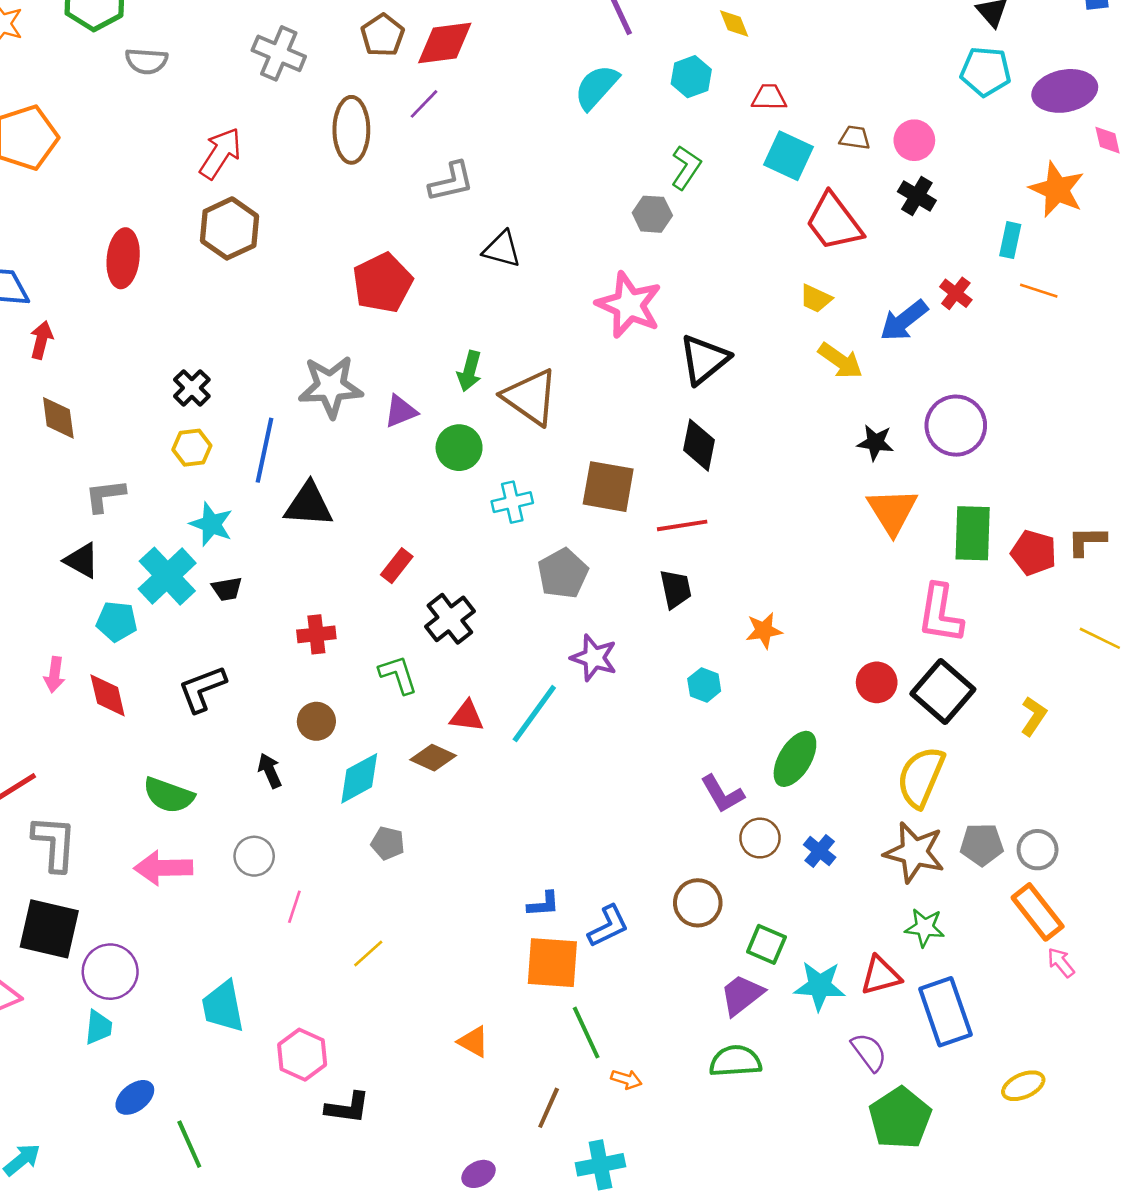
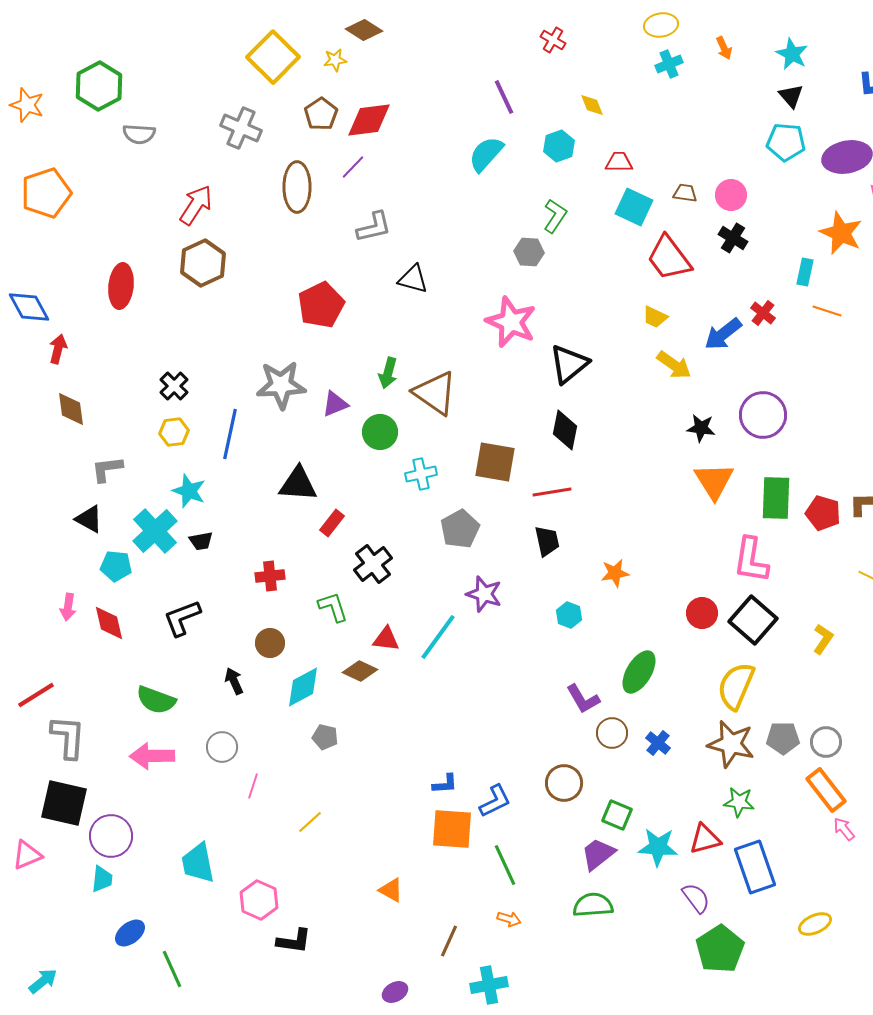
black triangle: (309, 505) -> (298, 484), moved
green line: (586, 1033) -> (505, 865), moved

